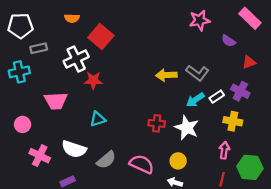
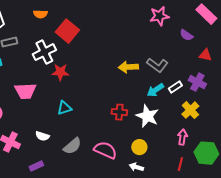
red triangle: (249, 62) -> (205, 55), turned 32
yellow cross: (233, 121) -> (190, 110), turned 36
white semicircle: (74, 149) -> (42, 136), size x0.6

